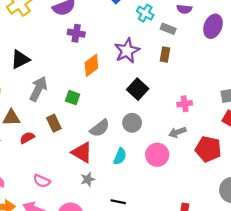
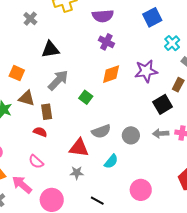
black square: (138, 89) -> (163, 104), moved
brown rectangle: (54, 123) -> (47, 112), moved
gray arrow: (177, 132) -> (161, 133), moved
red semicircle: (27, 138) -> (40, 132), moved, turned 32
red triangle: (82, 153) -> (79, 148), turned -40
pink circle: (157, 155) -> (141, 190), moved

